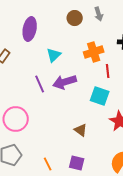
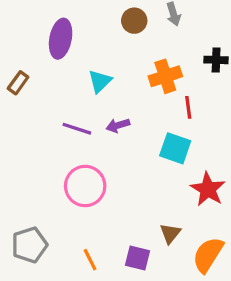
purple arrow: (65, 82) -> (118, 125), size x0.6
purple line: (40, 84) -> (77, 129), turned -48
pink circle: (16, 119) -> (85, 186), moved
brown triangle: (81, 130) -> (170, 233), moved, turned 32

